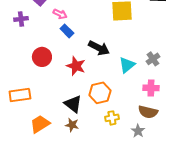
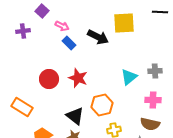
black arrow: (99, 48) -> (98, 37), moved
red circle: (42, 57) -> (49, 79), moved
gray cross: (153, 59) -> (155, 71), turned 32
orange rectangle: (20, 95) -> (22, 107), turned 40

